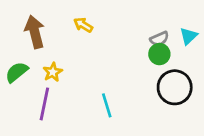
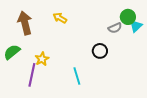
green circle: (159, 54) -> (128, 17), moved
yellow star: (53, 72) -> (42, 59), moved
black circle: (175, 87) -> (100, 51), moved, size x0.6

